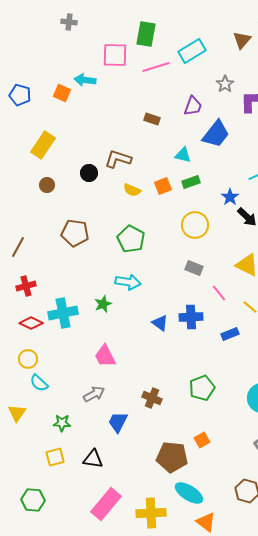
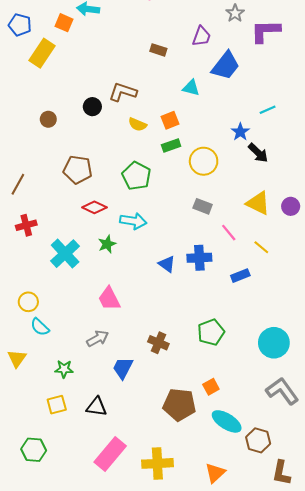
yellow rectangle: (43, 145) -> (42, 53), moved
green rectangle: (191, 182) -> (171, 145), moved
cyan cross: (63, 313) -> (65, 254), turned -32
red diamond: (31, 323) -> (94, 207), moved
cyan ellipse: (189, 493) -> (227, 421), moved
orange triangle: (206, 522) -> (215, 473), turned 40

